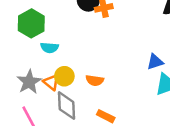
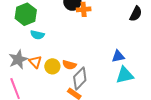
yellow circle: (64, 76) -> (52, 66), moved
gray diamond: (66, 106) -> (80, 79), moved, turned 40

